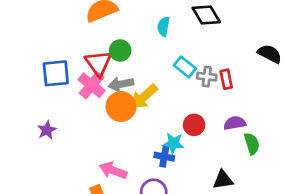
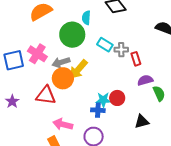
green circle: (120, 50) -> (72, 35), moved, size x1.6
red triangle: (98, 63) -> (46, 95), moved, turned -40
red rectangle: (226, 79) -> (136, 59), moved
pink cross: (91, 85) -> (37, 54), moved
red circle: (194, 125) -> (117, 98), moved

